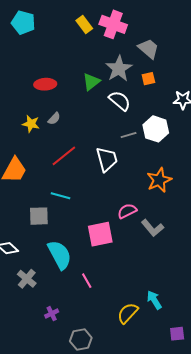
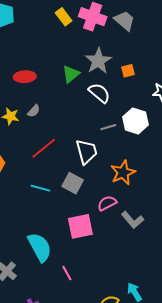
gray trapezoid: (148, 49) -> (124, 21), moved
orange star: (159, 180) -> (123, 173), moved
gray square: (39, 216) -> (73, 183), moved, turned 30

